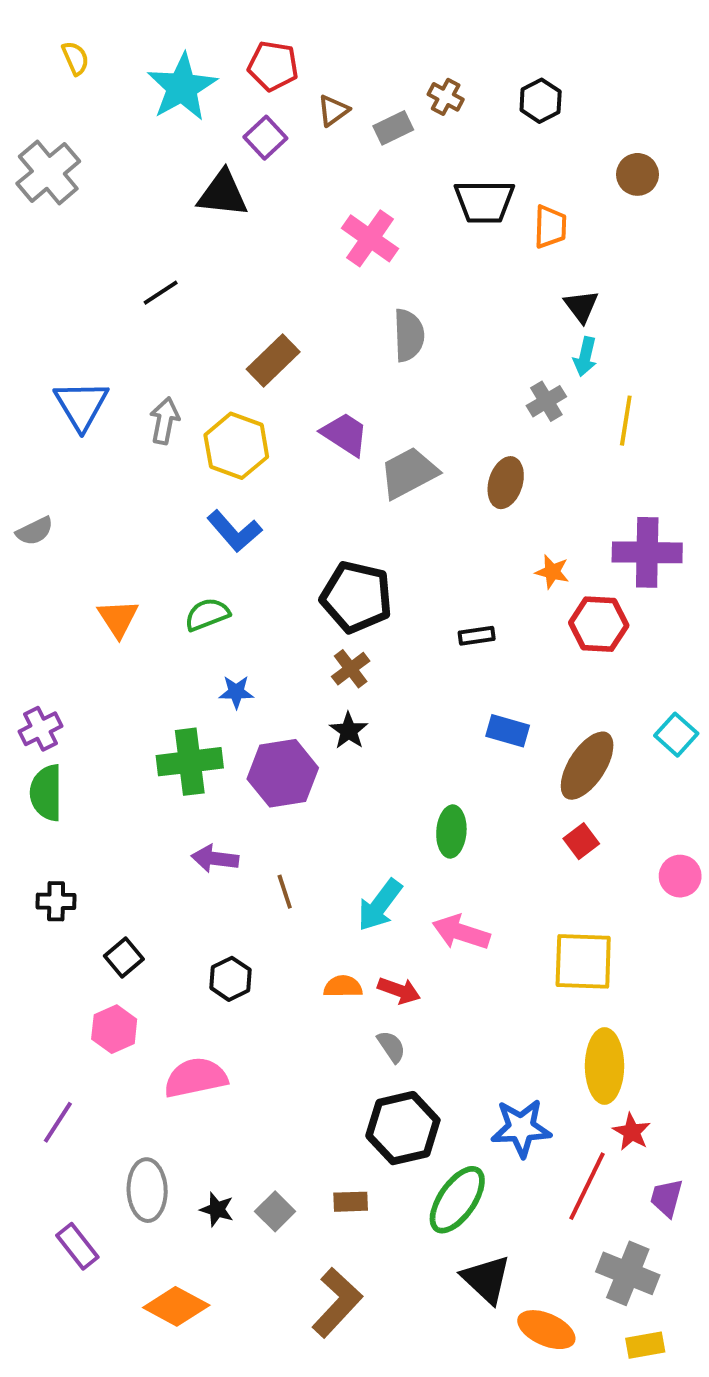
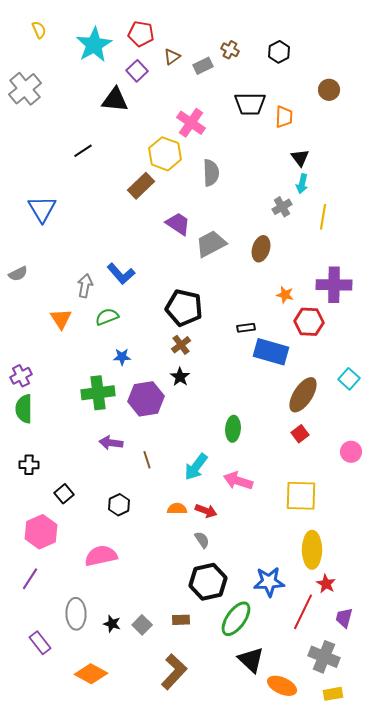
gray arrow: (165, 421) -> (85, 286), moved
yellow hexagon: (236, 446) -> (165, 154), moved
blue rectangle: (508, 731) -> (271, 352), moved, size x1.6
pink hexagon: (114, 1029) -> (41, 532), moved, size x1.4

